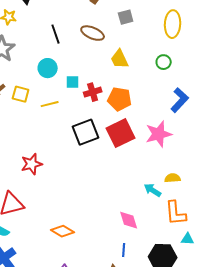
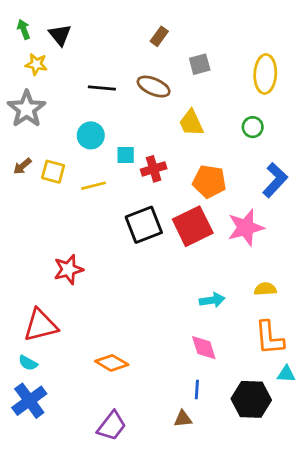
black line: (56, 34) -> (102, 88), turned -66
orange pentagon: (120, 99) -> (209, 181), moved
cyan arrow: (153, 190) -> (212, 300), moved, turned 138

